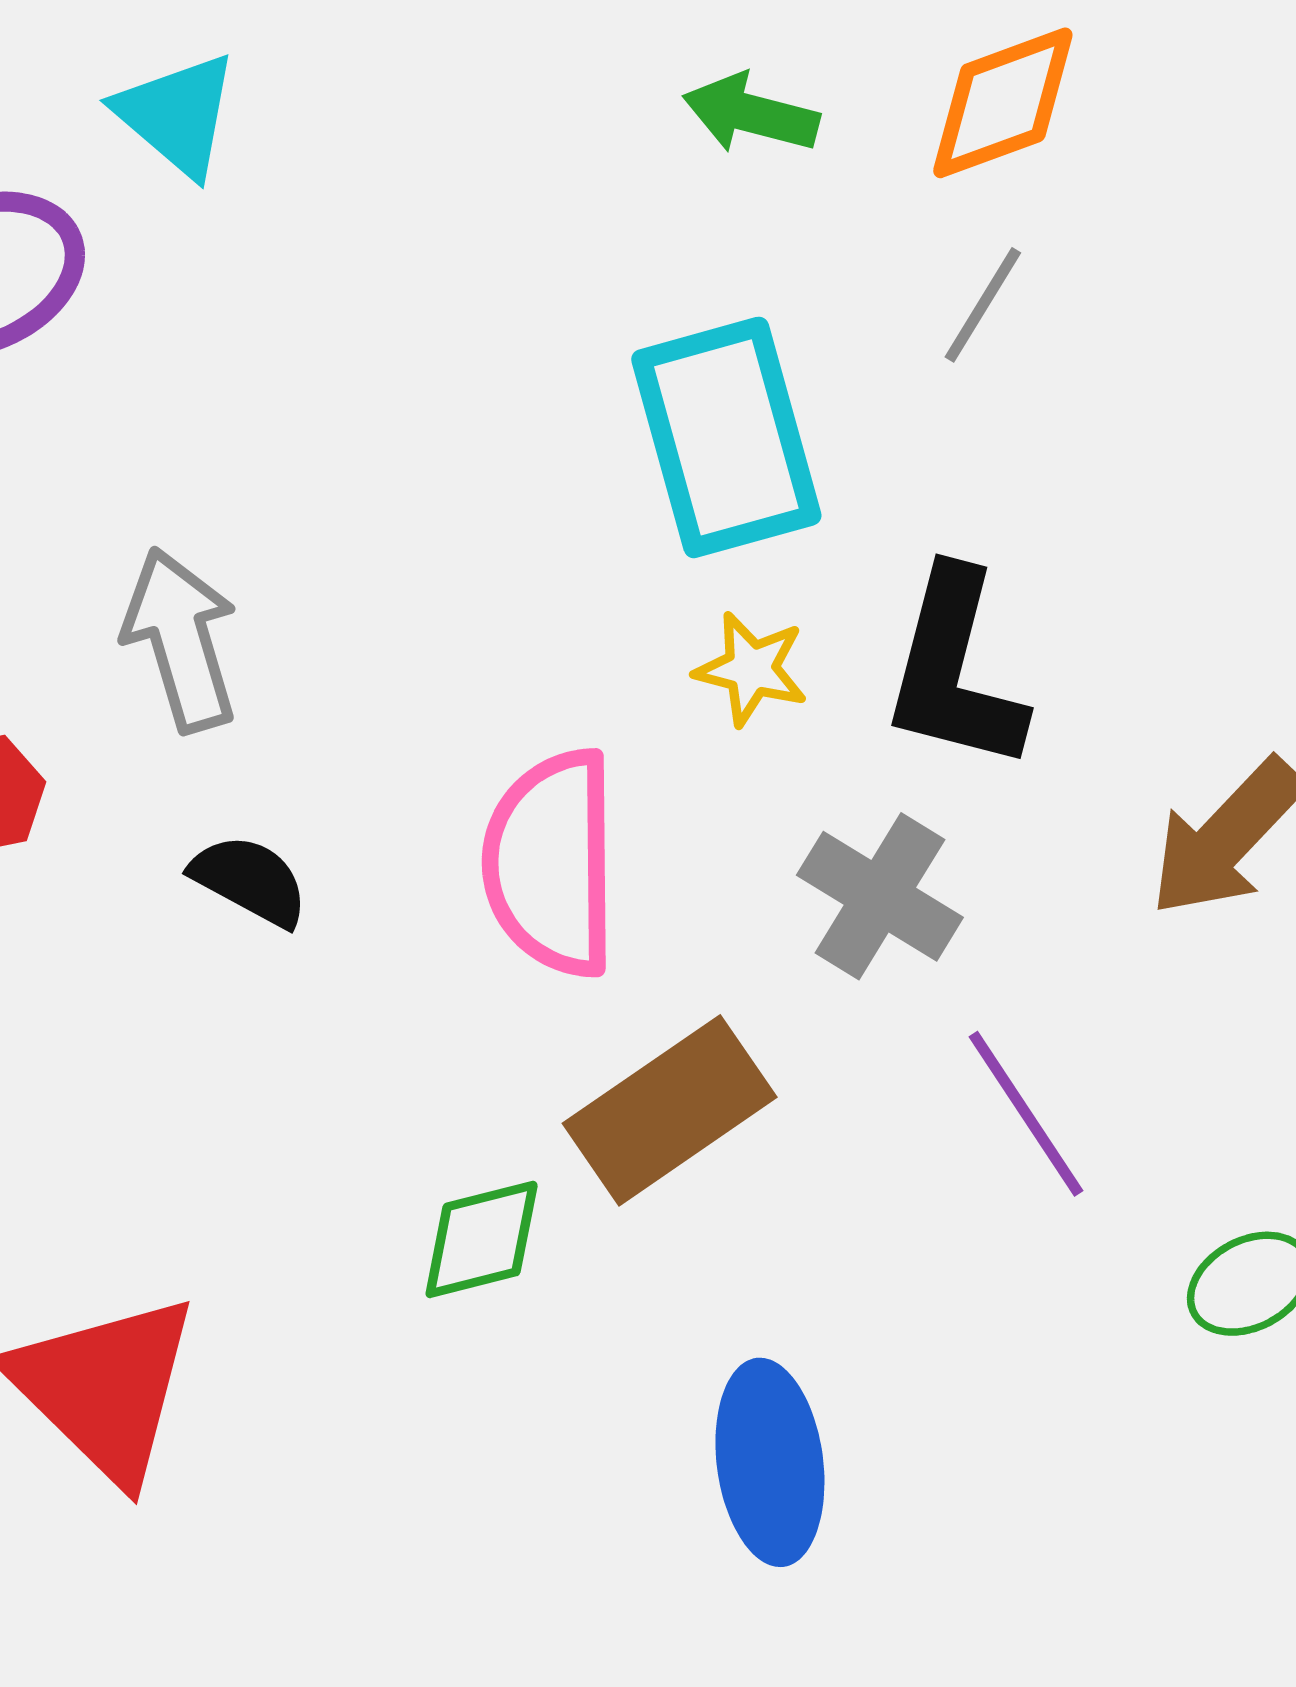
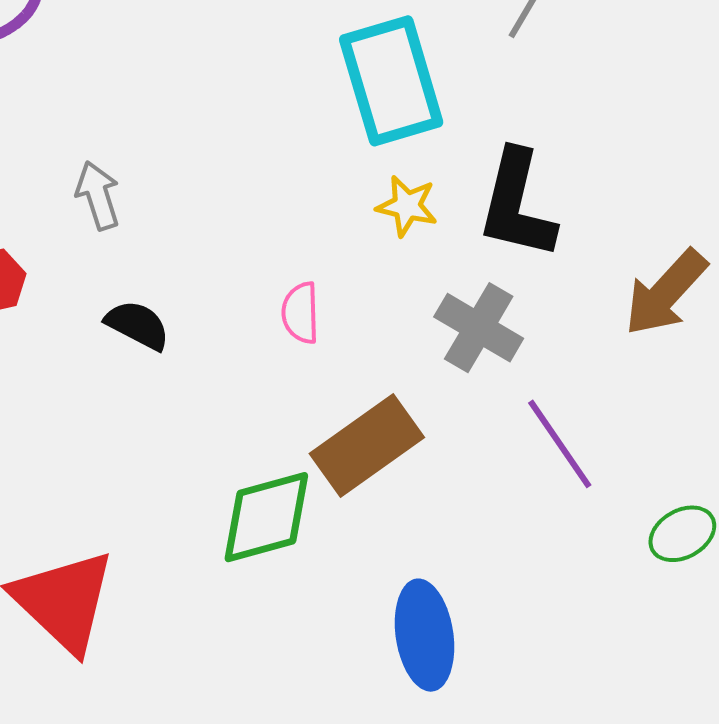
gray arrow: (181, 640) -> (98, 195), size x0.7
pink semicircle: (551, 863) -> (301, 313), size x0.5
green diamond: (482, 1239) -> (266, 517), size x1.4

